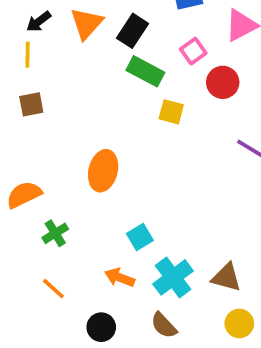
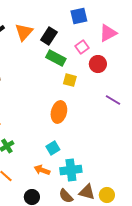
orange ellipse: (103, 171) -> (59, 112), moved
cyan cross: (173, 277) -> (71, 170), turned 30
brown triangle: (226, 277) -> (87, 192), moved

